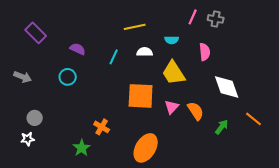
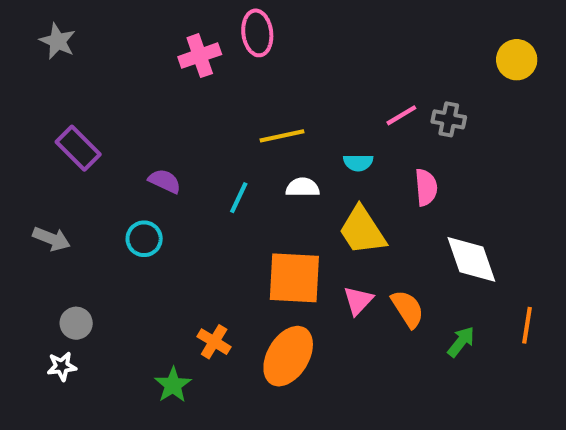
pink line: (193, 17) -> (401, 115), turned 35
orange line: (254, 119) -> (527, 325), turned 60
orange ellipse: (146, 148) -> (288, 356), moved

